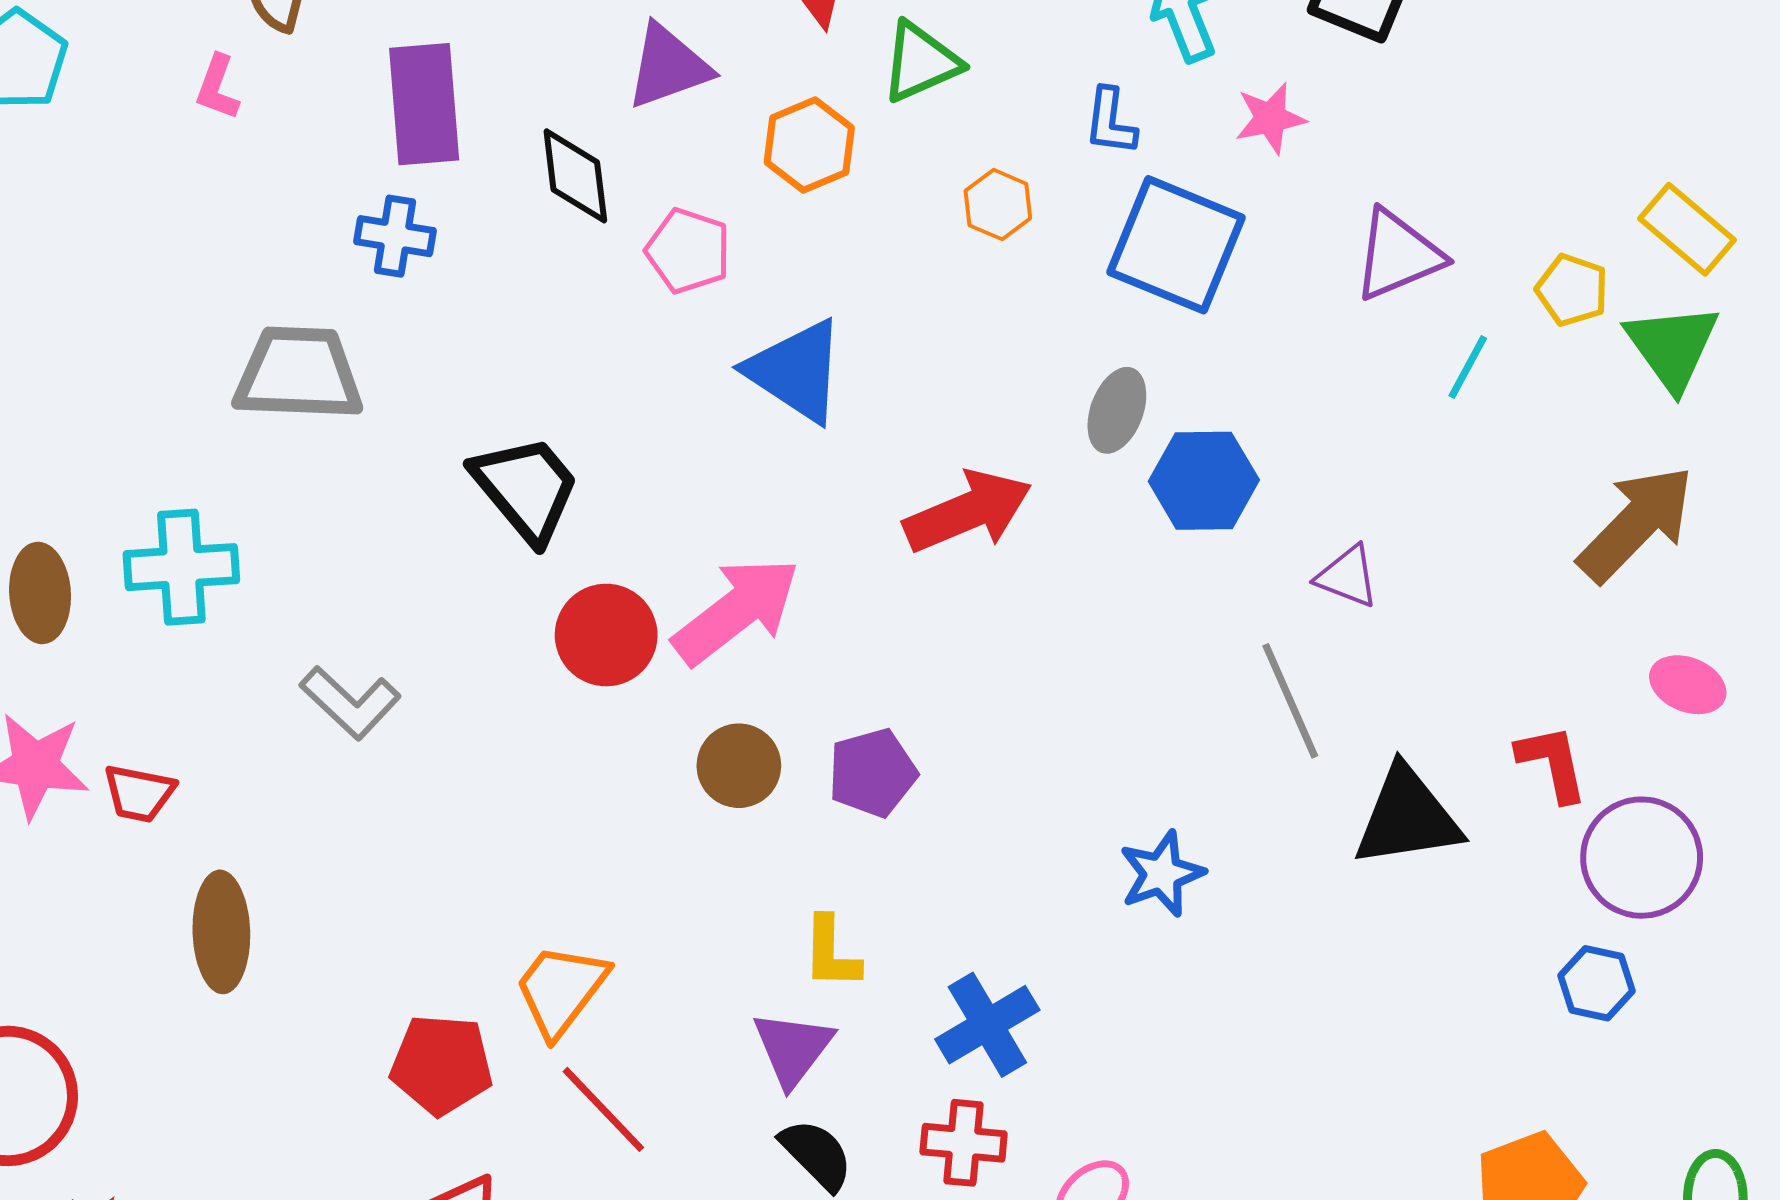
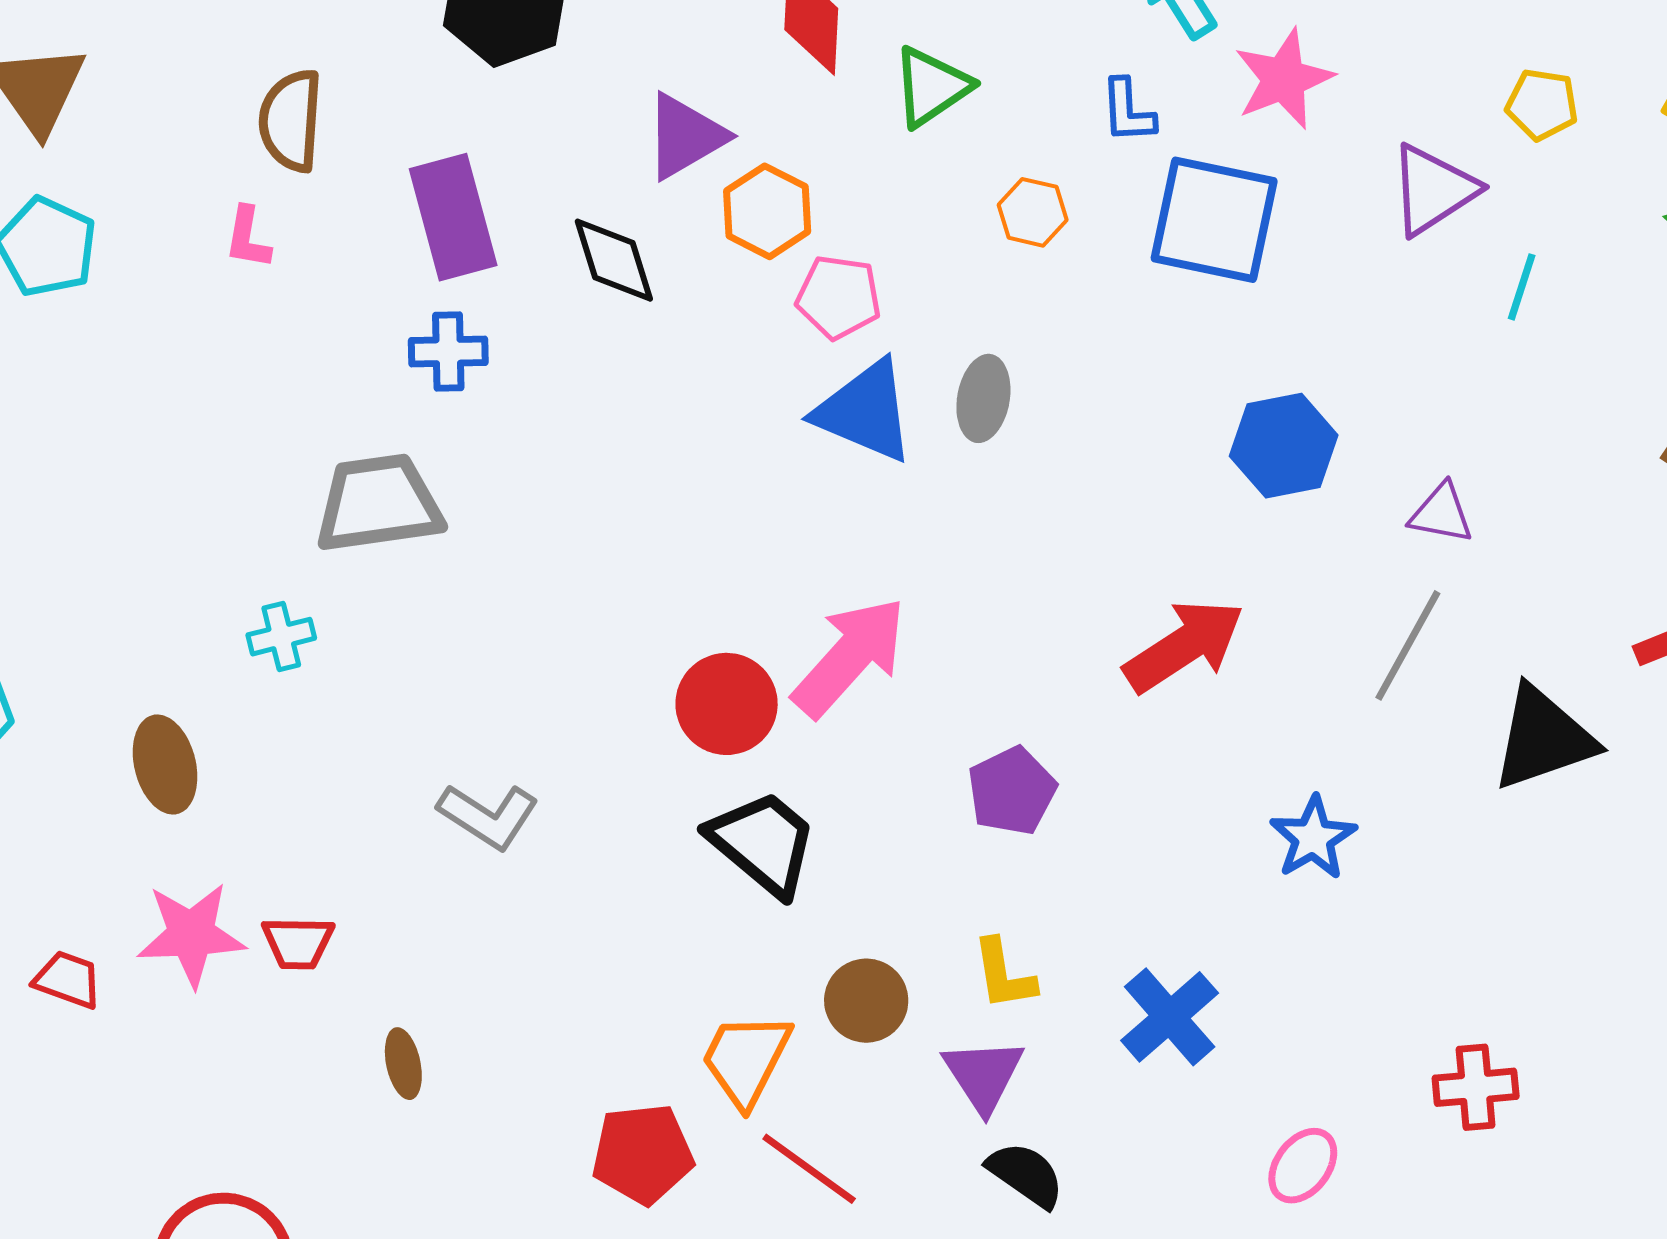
pink star: (1270, 118) -> (1284, 79), size x1.4
orange hexagon: (809, 145) -> (767, 211), moved
pink pentagon: (688, 251) -> (839, 297), moved
yellow pentagon: (1572, 290) -> (1542, 104), moved
gray ellipse: (1117, 410) -> (983, 398), moved
black trapezoid: (526, 488) -> (763, 843), moved
red arrow: (968, 512) -> (1184, 646), moved
cyan cross: (181, 567) -> (281, 637), moved, size x0.6
gray line: (1290, 701) -> (1408, 645), turned 63
brown circle: (739, 766) -> (866, 1001), moved
brown ellipse: (221, 932) -> (403, 1064), size x0.6
red cross: (964, 1143) -> (1476, 1087), moved

